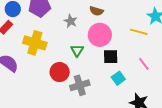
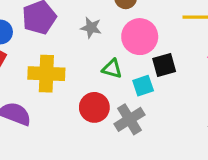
green triangle: (77, 50) -> (112, 69), turned -32
cyan square: (118, 78) -> (143, 86), moved, turned 32

